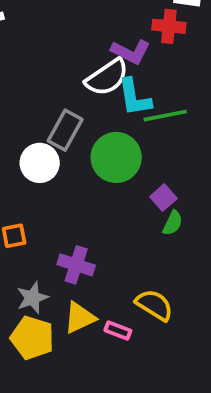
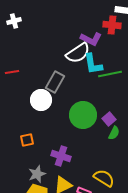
green circle: (116, 157) -> (83, 115), moved

